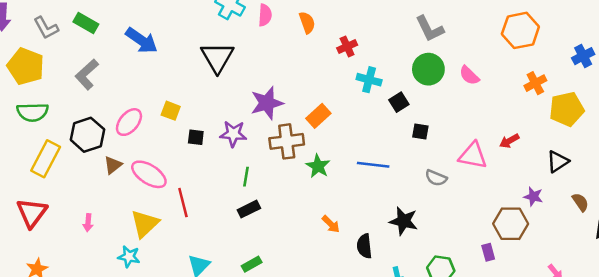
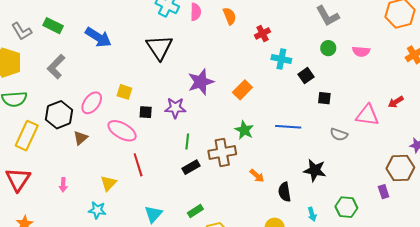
green circle: (428, 69) -> (328, 48), size x0.6
pink semicircle: (469, 75) -> (361, 51), turned -36
brown cross: (287, 141) -> (222, 153), moved
pink ellipse: (149, 174) -> (122, 131), moved
yellow triangle: (145, 224) -> (108, 183), size x0.7

